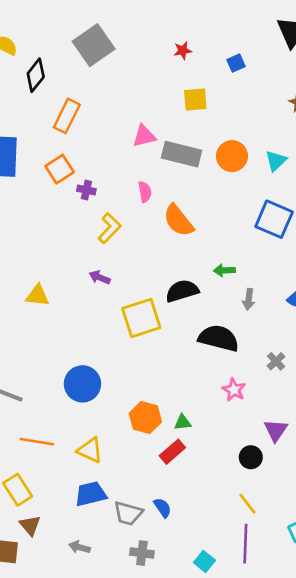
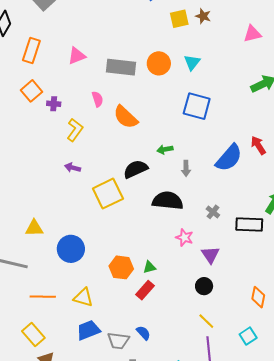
yellow square: (195, 100) -> (179, 19), moved
pink triangle: (144, 136) -> (77, 56), moved
yellow triangle: (37, 296) -> (34, 228), moved
purple triangle: (276, 430) -> (210, 255), moved

